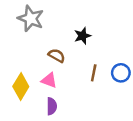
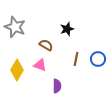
gray star: (31, 18) -> (15, 27), moved
purple semicircle: (52, 106) -> (57, 86), moved

